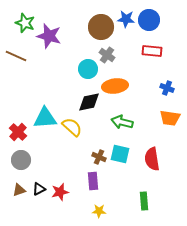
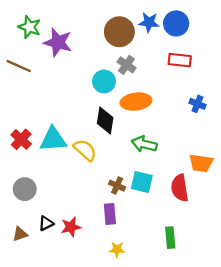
black diamond: (89, 102) -> (105, 120), turned -70
orange trapezoid: (170, 118) -> (201, 163), moved
red cross: (18, 132) -> (21, 139), moved
brown triangle: (19, 190) -> (20, 234), moved

